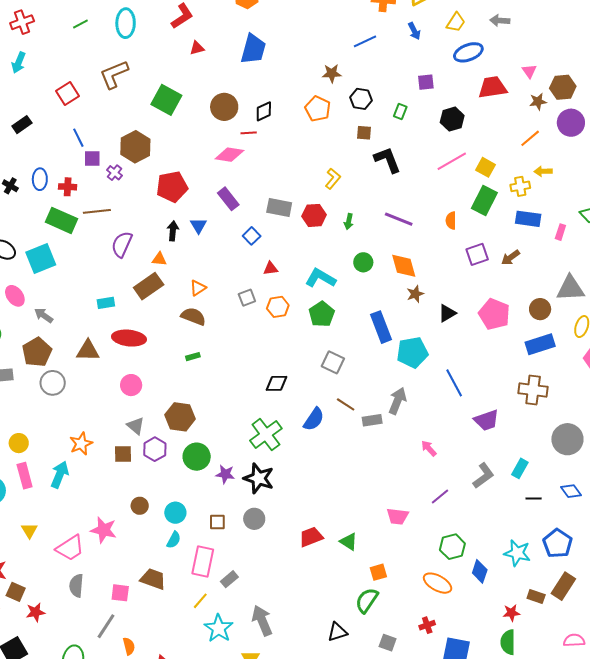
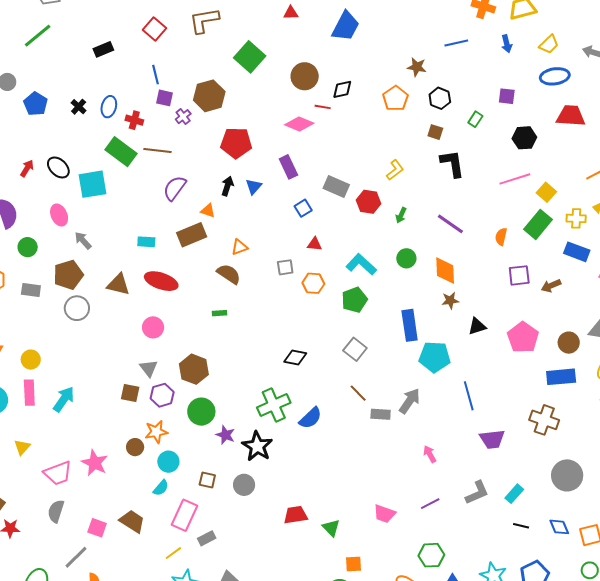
red square: (67, 93) -> (155, 29), turned -30
blue semicircle: (314, 419) -> (310, 418), moved
orange star: (81, 444) -> (156, 432), moved

